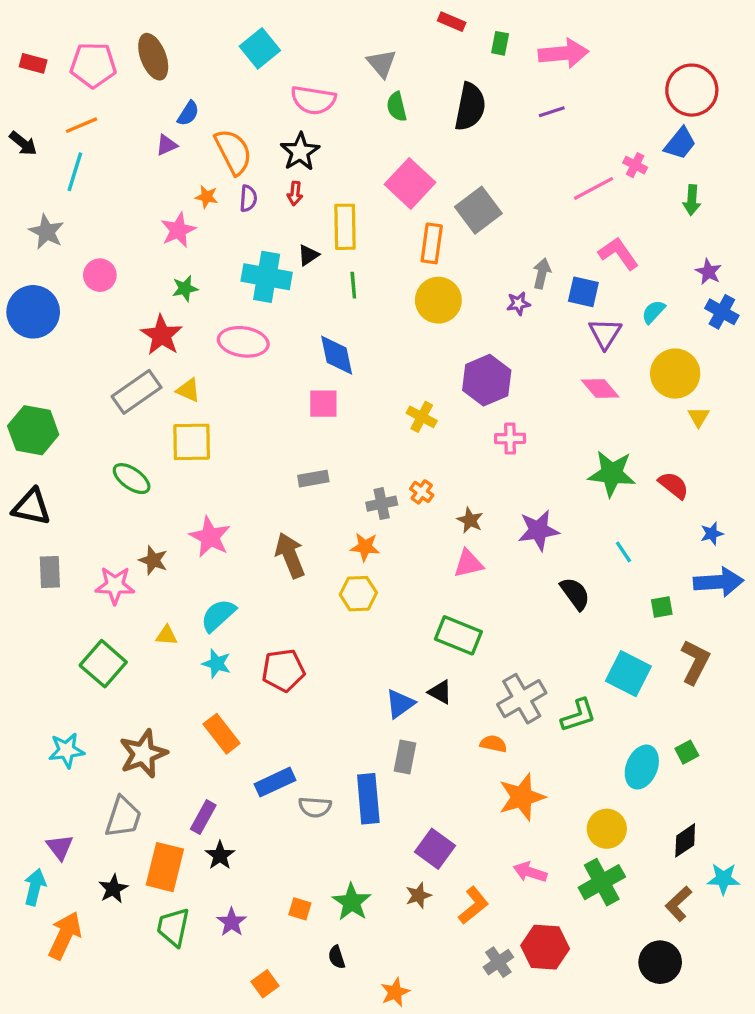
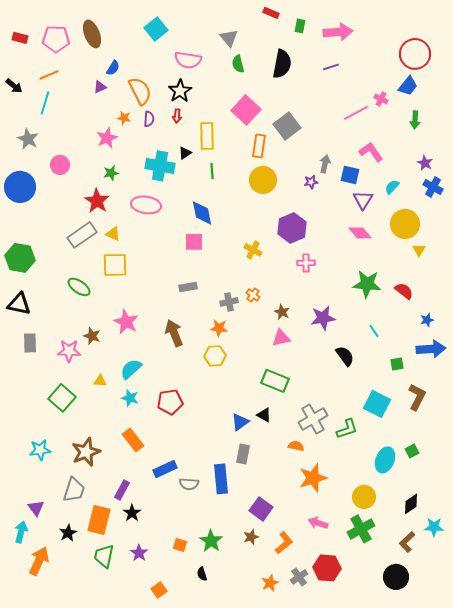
orange star: (395, 992) -> (270, 583), moved

